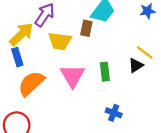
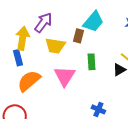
yellow arrow: (21, 34) -> (22, 38), turned -40
green rectangle: (105, 72) -> (92, 62), moved

